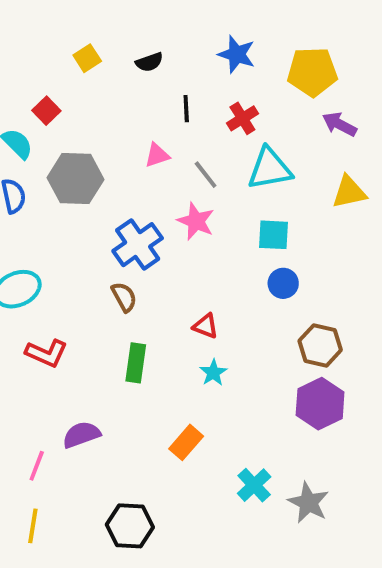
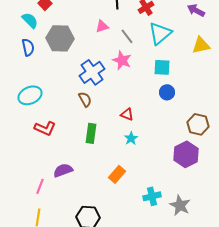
cyan triangle: (270, 169) -> (160, 33), turned -30
brown hexagon: (320, 345) -> (198, 124), moved
cyan cross: (254, 485) -> (152, 196), turned 30

